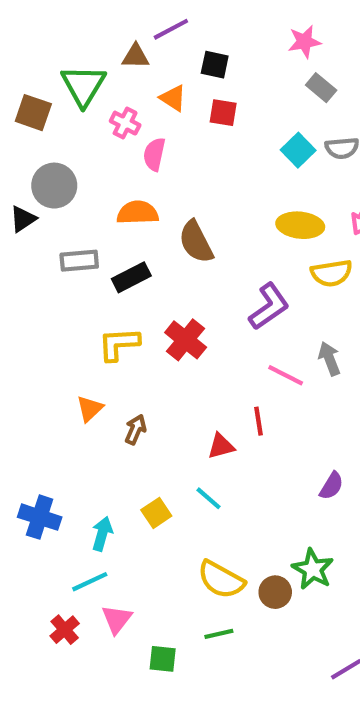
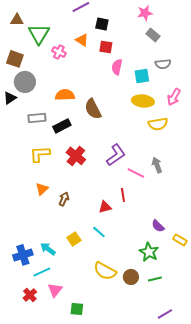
brown triangle: (136, 56) -> (17, 20), moved
brown square: (33, 113) -> (15, 59), moved
cyan square: (298, 150) -> (142, 76), moved, turned 35
pink semicircle: (154, 154) -> (117, 67), moved
purple L-shape: (269, 306) -> (116, 155), moved
red cross: (186, 340) -> (76, 156), moved
yellow L-shape: (119, 344) -> (40, 154), moved
purple semicircle: (331, 486) -> (158, 226), turned 104
blue cross: (40, 517) -> (23, 255), moved, turned -36
cyan arrow: (102, 534) -> (48, 249), turned -70
green star: (313, 569) -> (149, 252), moved
green line: (219, 634) -> (155, 279), moved

